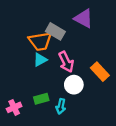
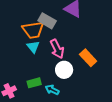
cyan triangle: (40, 60) -> (33, 47), turned -40
cyan arrow: (61, 106) -> (52, 90), turned 104

